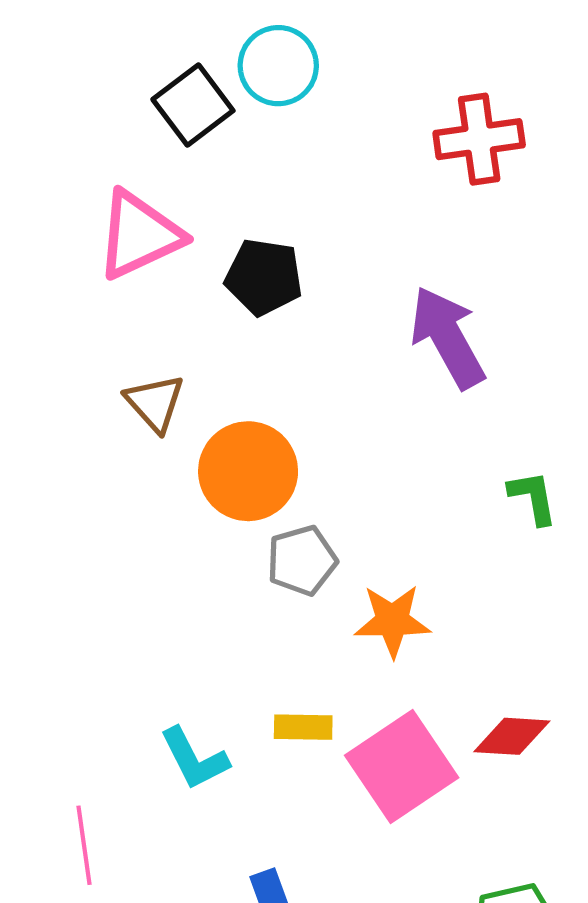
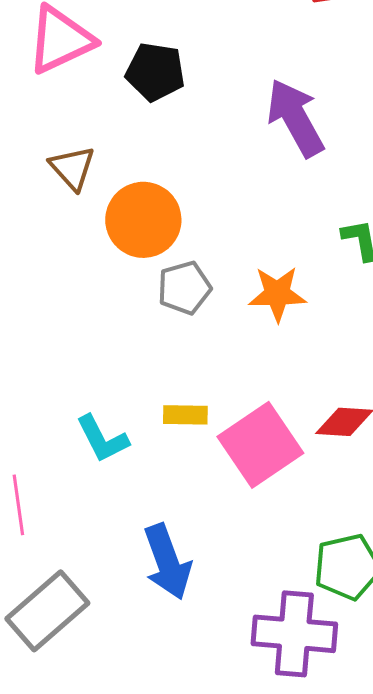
orange star: (392, 621) -> (277, 294), moved

